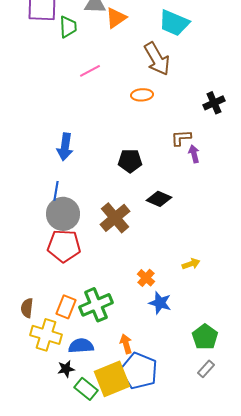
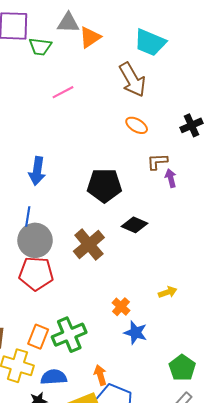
green trapezoid: (68, 27) -> (40, 47), turned 100
orange ellipse: (142, 95) -> (137, 125), moved, turned 35
black pentagon: (130, 161) -> (104, 185), size x1.4

